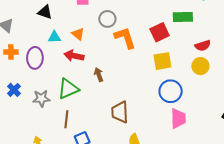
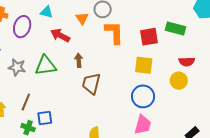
orange triangle: (78, 34) -> (82, 18), moved
brown trapezoid: (120, 112) -> (91, 84), moved
brown line: (66, 119) -> (26, 102), moved

